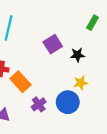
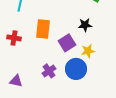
purple square: (53, 44) -> (67, 43), moved
orange rectangle: (20, 82) -> (43, 29), moved, turned 48

